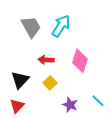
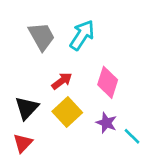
red arrow: (46, 60) -> (62, 81), turned 140
yellow square: (50, 83) -> (67, 112), size x1.5
purple star: (70, 105) -> (106, 123), moved

